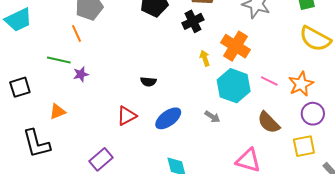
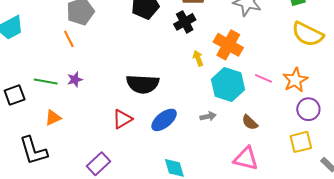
green line: (59, 60) -> (46, 81), moved
black semicircle: (148, 82) -> (143, 84), size x2.0
gray arrow: (212, 117) -> (208, 116), turned -42
brown semicircle: (269, 122) -> (250, 122), moved, size x0.7

